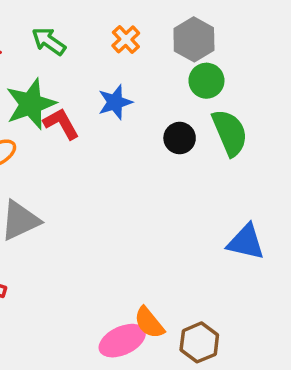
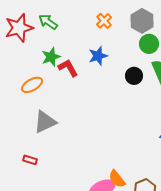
green arrow: (49, 41) -> (48, 22), moved
green star: (31, 104) -> (51, 57), size x0.7

